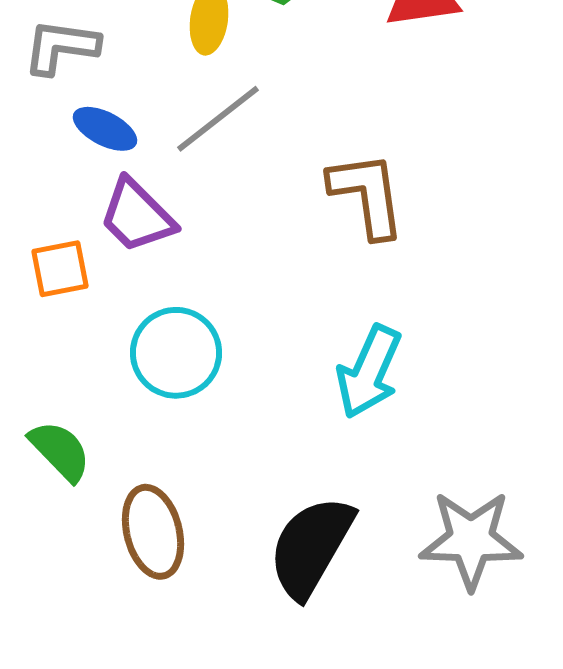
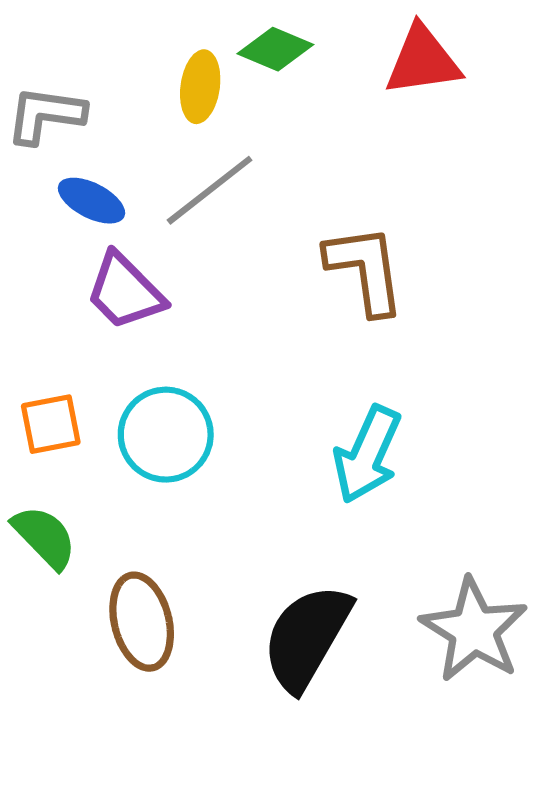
orange square: (60, 269) -> (51, 424), moved
gray star: (471, 540) -> (474, 630), turned 30

